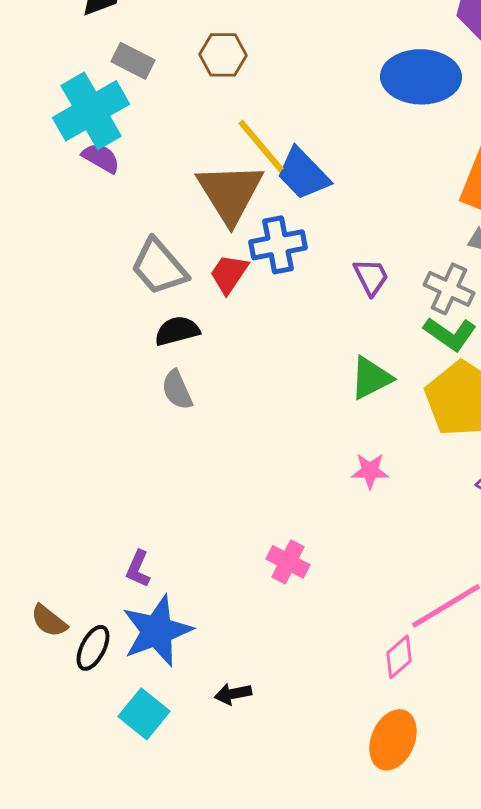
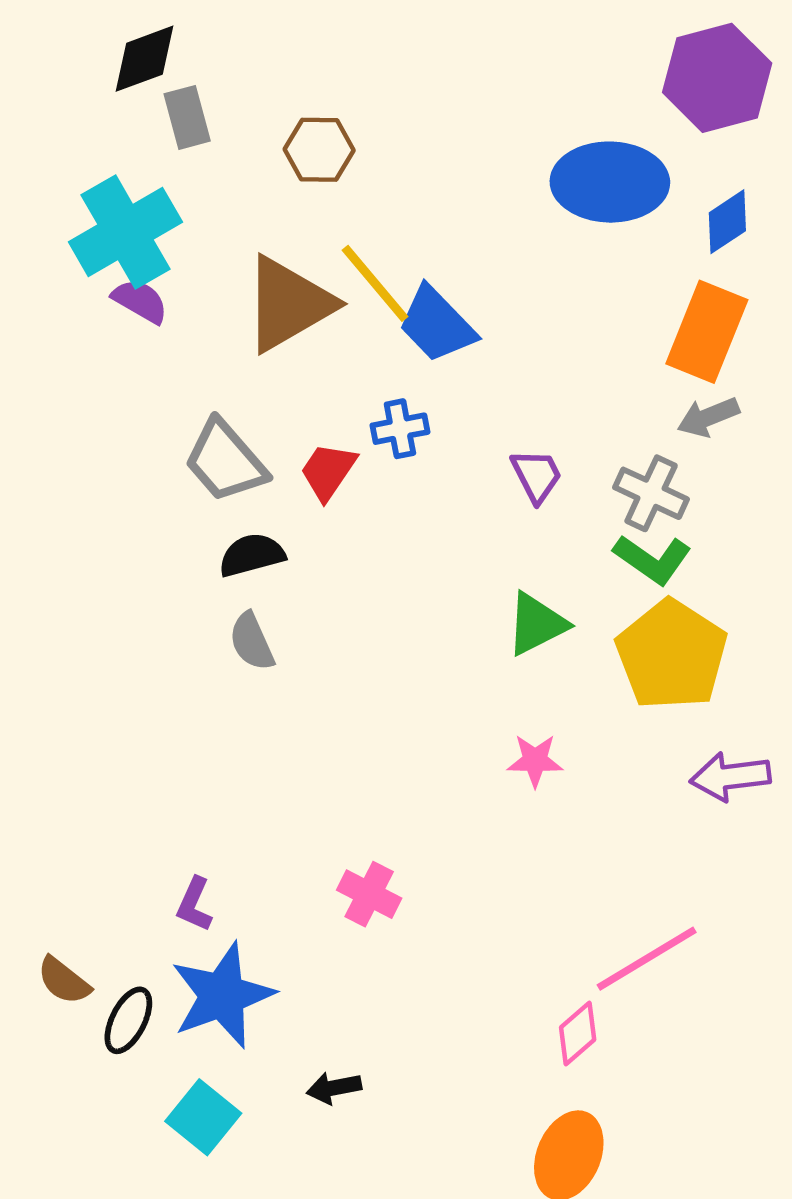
gray rectangle: (133, 61) -> (187, 117), moved, turned 48
brown triangle: (230, 193) -> (288, 304), moved, turned 32
blue cross: (278, 245) -> (400, 429), size x0.7
pink cross: (288, 562) -> (369, 894), moved

